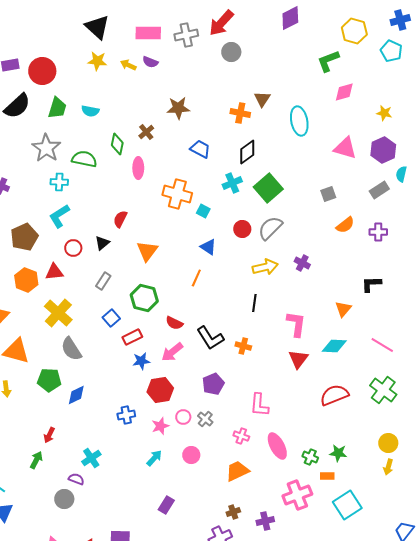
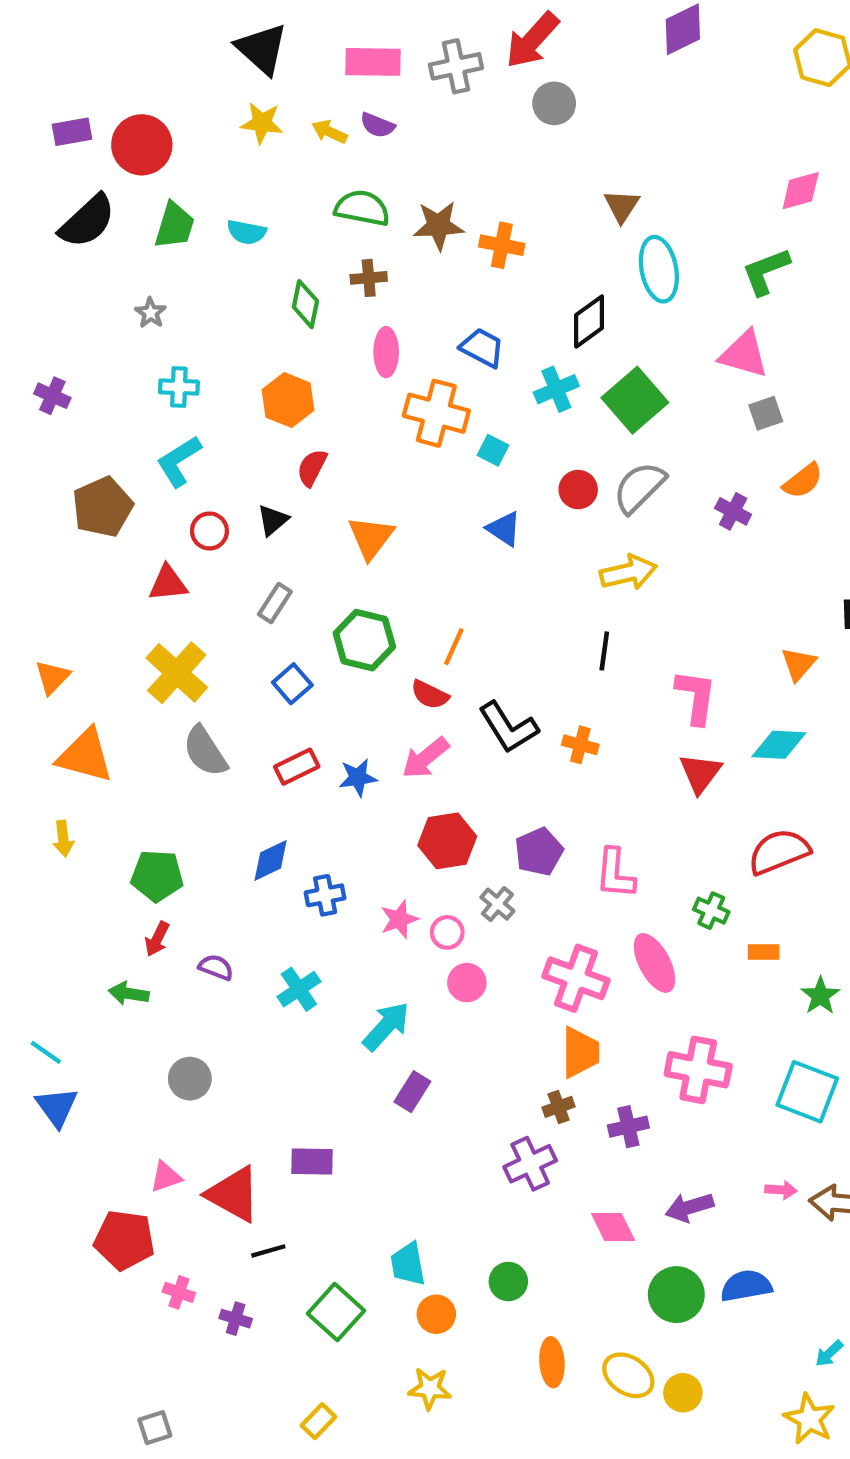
green L-shape: (328, 61) -> (766, 271), moved
orange cross: (240, 113) -> (502, 245), moved
cyan ellipse: (299, 121) -> (659, 269), moved
brown cross: (146, 132) -> (369, 278), turned 35
gray star: (46, 148) -> (151, 313), size x0.5
pink triangle: (345, 148) -> (744, 354), moved
blue trapezoid: (200, 149) -> (482, 348), moved
green semicircle: (84, 159) -> (362, 208), moved
pink ellipse: (138, 168) -> (386, 352), moved
purple cross: (302, 263) -> (733, 511), moved
orange line: (196, 278) -> (454, 647), moved
orange hexagon: (26, 280) -> (288, 400), moved
red rectangle: (132, 337) -> (297, 767), moved
green pentagon: (49, 380) -> (157, 876), moved
purple pentagon: (213, 384) -> (539, 852), moved
red hexagon: (160, 390) -> (447, 841), moved
blue diamond: (76, 395) -> (271, 860), moved
pink circle: (183, 417) -> (447, 932), moved
pink cross: (241, 436) -> (576, 978), moved, size x1.8
green star: (338, 453) -> (820, 996), moved, turned 30
green cross: (310, 457) -> (711, 911), moved
cyan cross: (91, 458) -> (299, 989), moved
cyan arrow: (154, 458) -> (386, 1026), moved, size x1.4
green arrow: (36, 460) -> (129, 994), turned -108
orange trapezoid: (237, 471) -> (580, 1052), moved, turned 115
orange rectangle: (327, 476) -> (764, 952), moved
purple semicircle: (76, 479) -> (216, 967), moved
pink cross: (297, 495) -> (698, 1070), turned 32
cyan square: (347, 505) -> (807, 1092), turned -36

